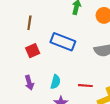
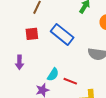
cyan semicircle: (55, 82) -> (53, 75), moved

